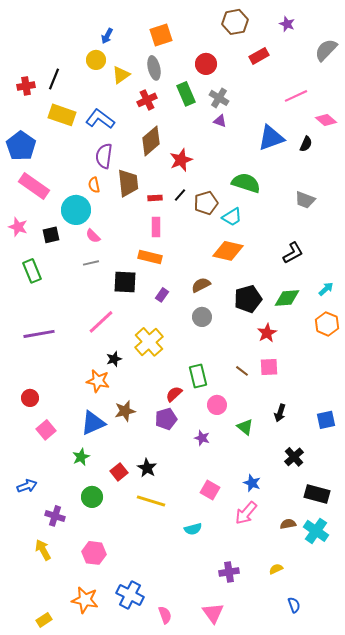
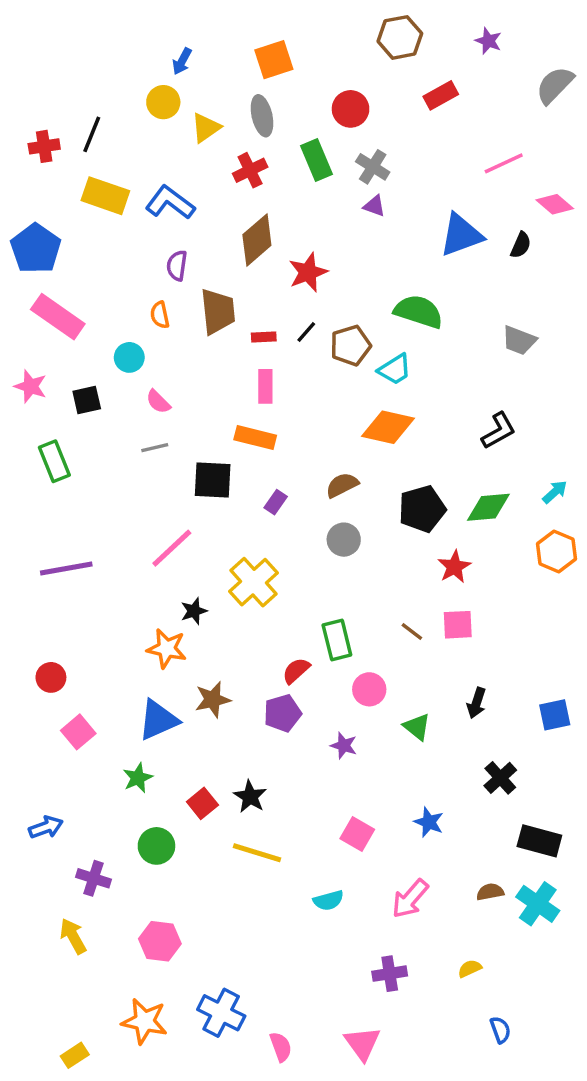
purple semicircle: (104, 156) -> (177, 266), size x0.7
cyan circle: (76, 210) -> (129, 357), size x0.6
pink arrow: (246, 513) -> (410, 899), moved

